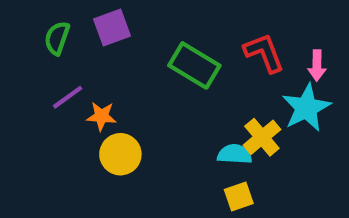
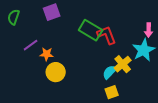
green semicircle: (57, 38) -> (14, 17), moved
red L-shape: (264, 53) -> (107, 35), moved
cyan semicircle: (234, 154) -> (110, 72), turned -49

